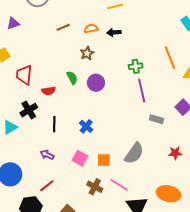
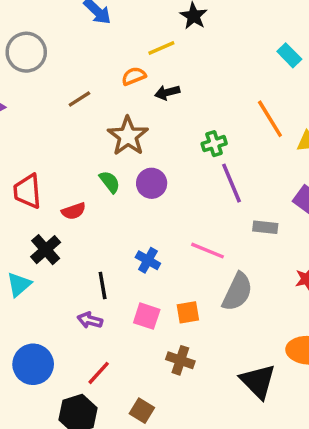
orange semicircle: (91, 28) -> (134, 76), moved
brown star: (87, 53) -> (128, 136), size x1.6
black line: (54, 124) -> (103, 285), moved
pink line: (119, 185) -> (208, 251), moved

